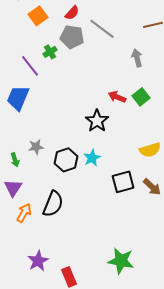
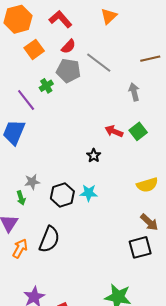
black star: (97, 121) -> (94, 156), size x0.6
cyan star: (92, 158) -> (89, 193), turned 30
green arrow: (15, 160) -> (21, 198), moved
black square: (123, 182) -> (140, 247), moved

